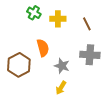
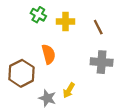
gray star: (62, 66) -> (47, 98), moved
yellow arrow: (61, 88) -> (69, 90), moved

